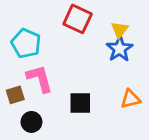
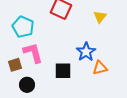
yellow triangle: (120, 30) -> (100, 17), moved
blue star: (120, 49) -> (86, 52), moved

